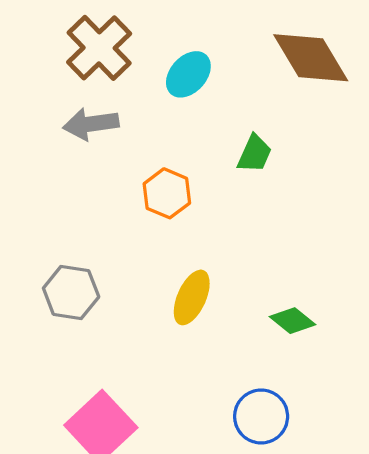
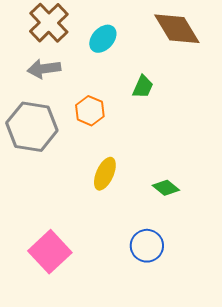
gray hexagon: (71, 293) -> (32, 127), moved, size x1.5

